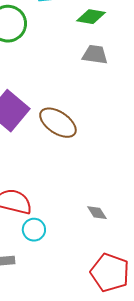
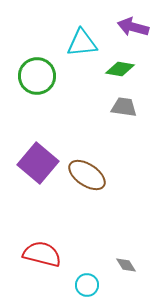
cyan circle: (34, 230) -> (87, 285), moved

